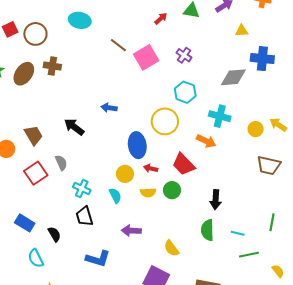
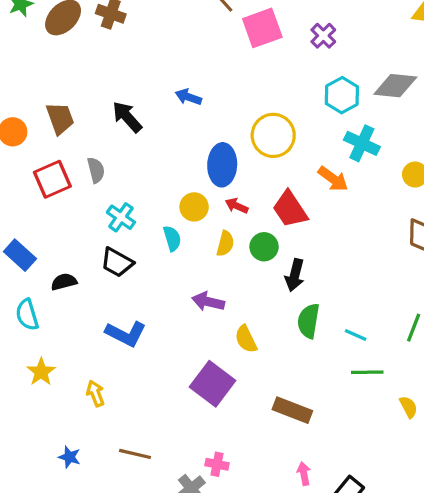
cyan hexagon: (185, 92) -> (342, 95), moved
yellow semicircle: (148, 193) -> (225, 243), turned -84
black arrow: (216, 200) -> (295, 275), moved
black trapezoid: (84, 216) -> (117, 262), turned -55
purple arrow: (131, 231) -> (208, 302), moved
black semicircle: (54, 234) -> (64, 282), turned -84

